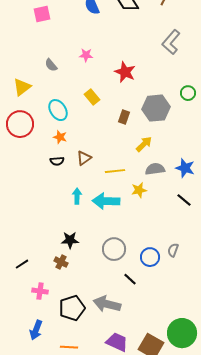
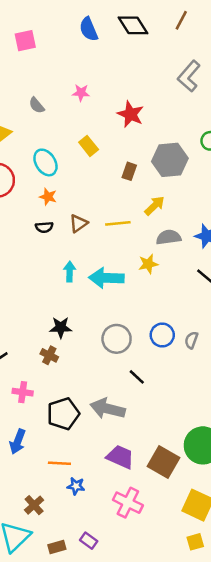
yellow line: (115, 171) -> (118, 223), moved
blue circle: (150, 257) -> (162, 335), moved

